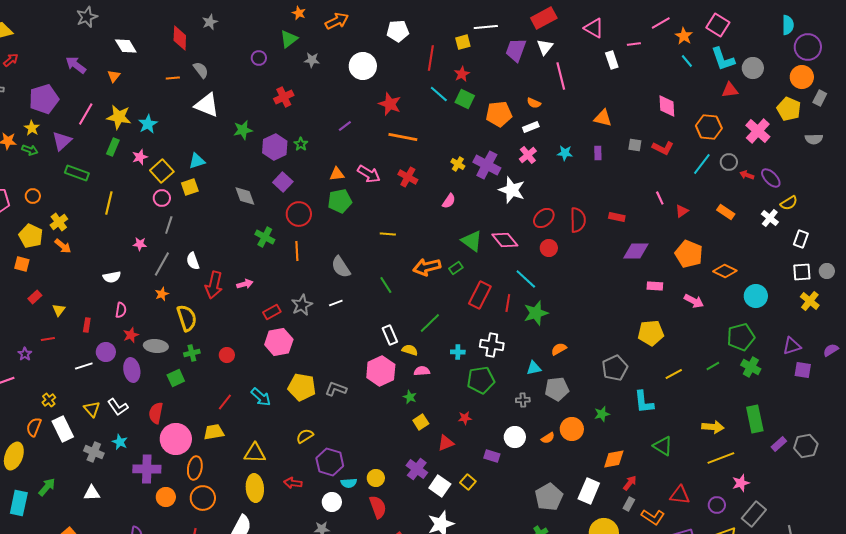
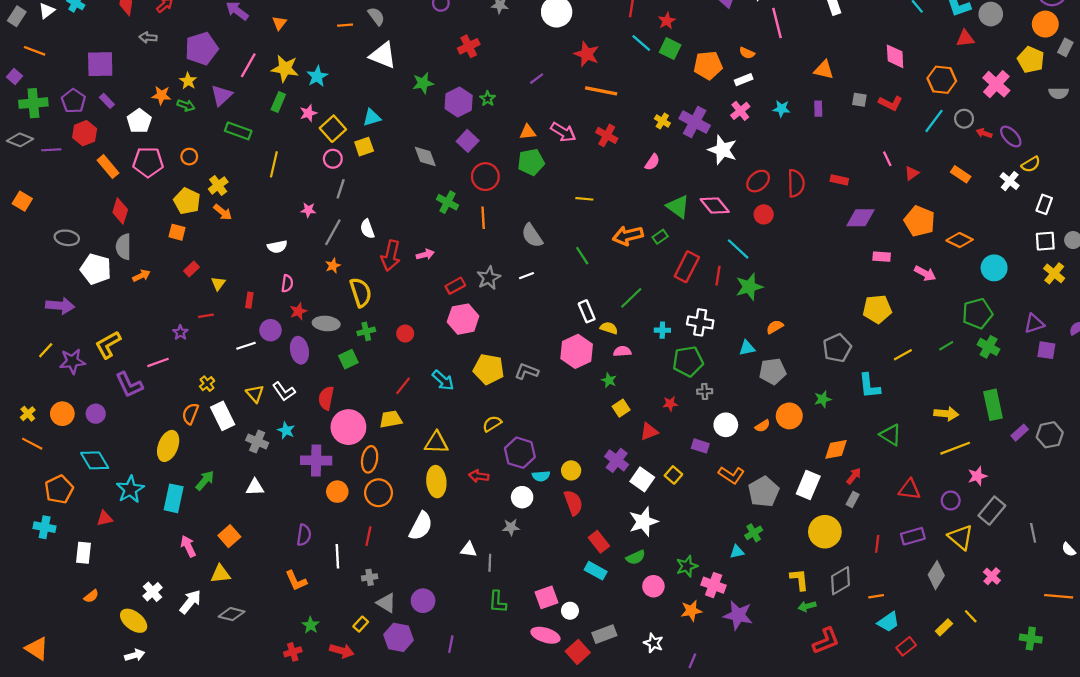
gray cross: (523, 400) -> (705, 391), moved
orange L-shape: (653, 517) -> (731, 475), moved

